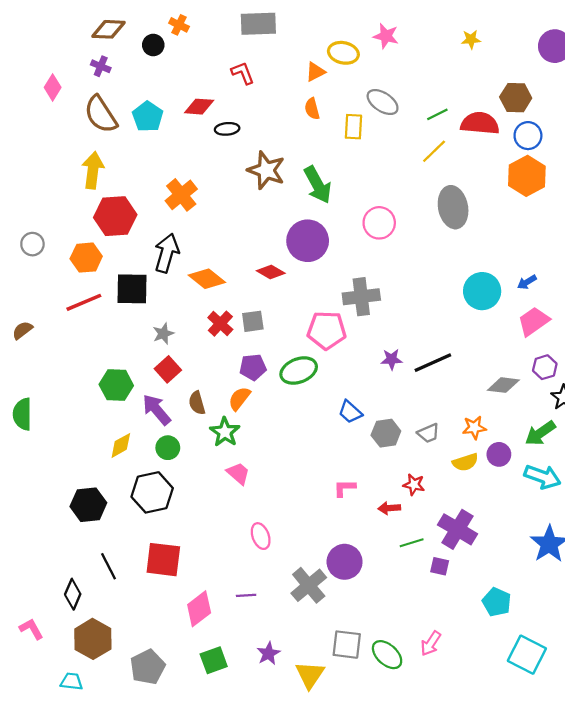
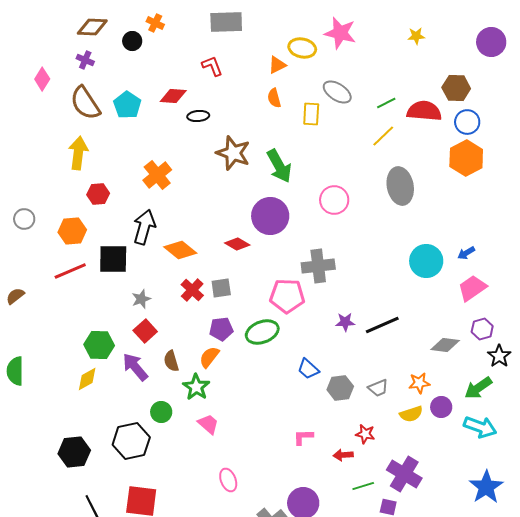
pink star: (386, 36) -> (340, 33), size x1.4
red hexagon: (115, 216) -> (98, 194), size x0.6
yellow diamond: (121, 445) -> (87, 379), moved
green circle: (168, 448) -> (161, 412), moved

